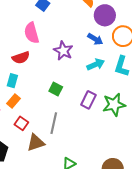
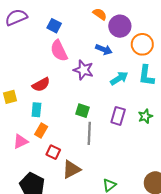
pink semicircle: (32, 33) -> (59, 51), moved
blue arrow: (95, 39) -> (104, 49), moved
green star: (114, 105) -> (145, 116), size x0.6
gray line: (54, 123) -> (89, 133), moved

